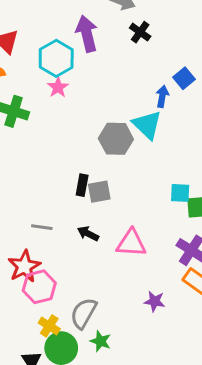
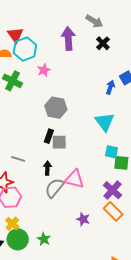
cyan hexagon: (56, 58) -> (25, 49), moved
cyan triangle: (147, 125) -> (105, 122), moved
gray hexagon: (116, 139) -> (56, 108), moved
black arrow: (88, 234) -> (47, 168), turned 56
gray semicircle: (84, 313) -> (54, 188), moved

